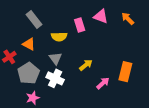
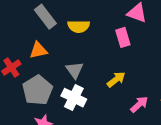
pink rectangle: (80, 25) -> (123, 37), moved
yellow semicircle: (59, 37) -> (79, 26), moved
orange triangle: (29, 44) -> (38, 50), turned -40

